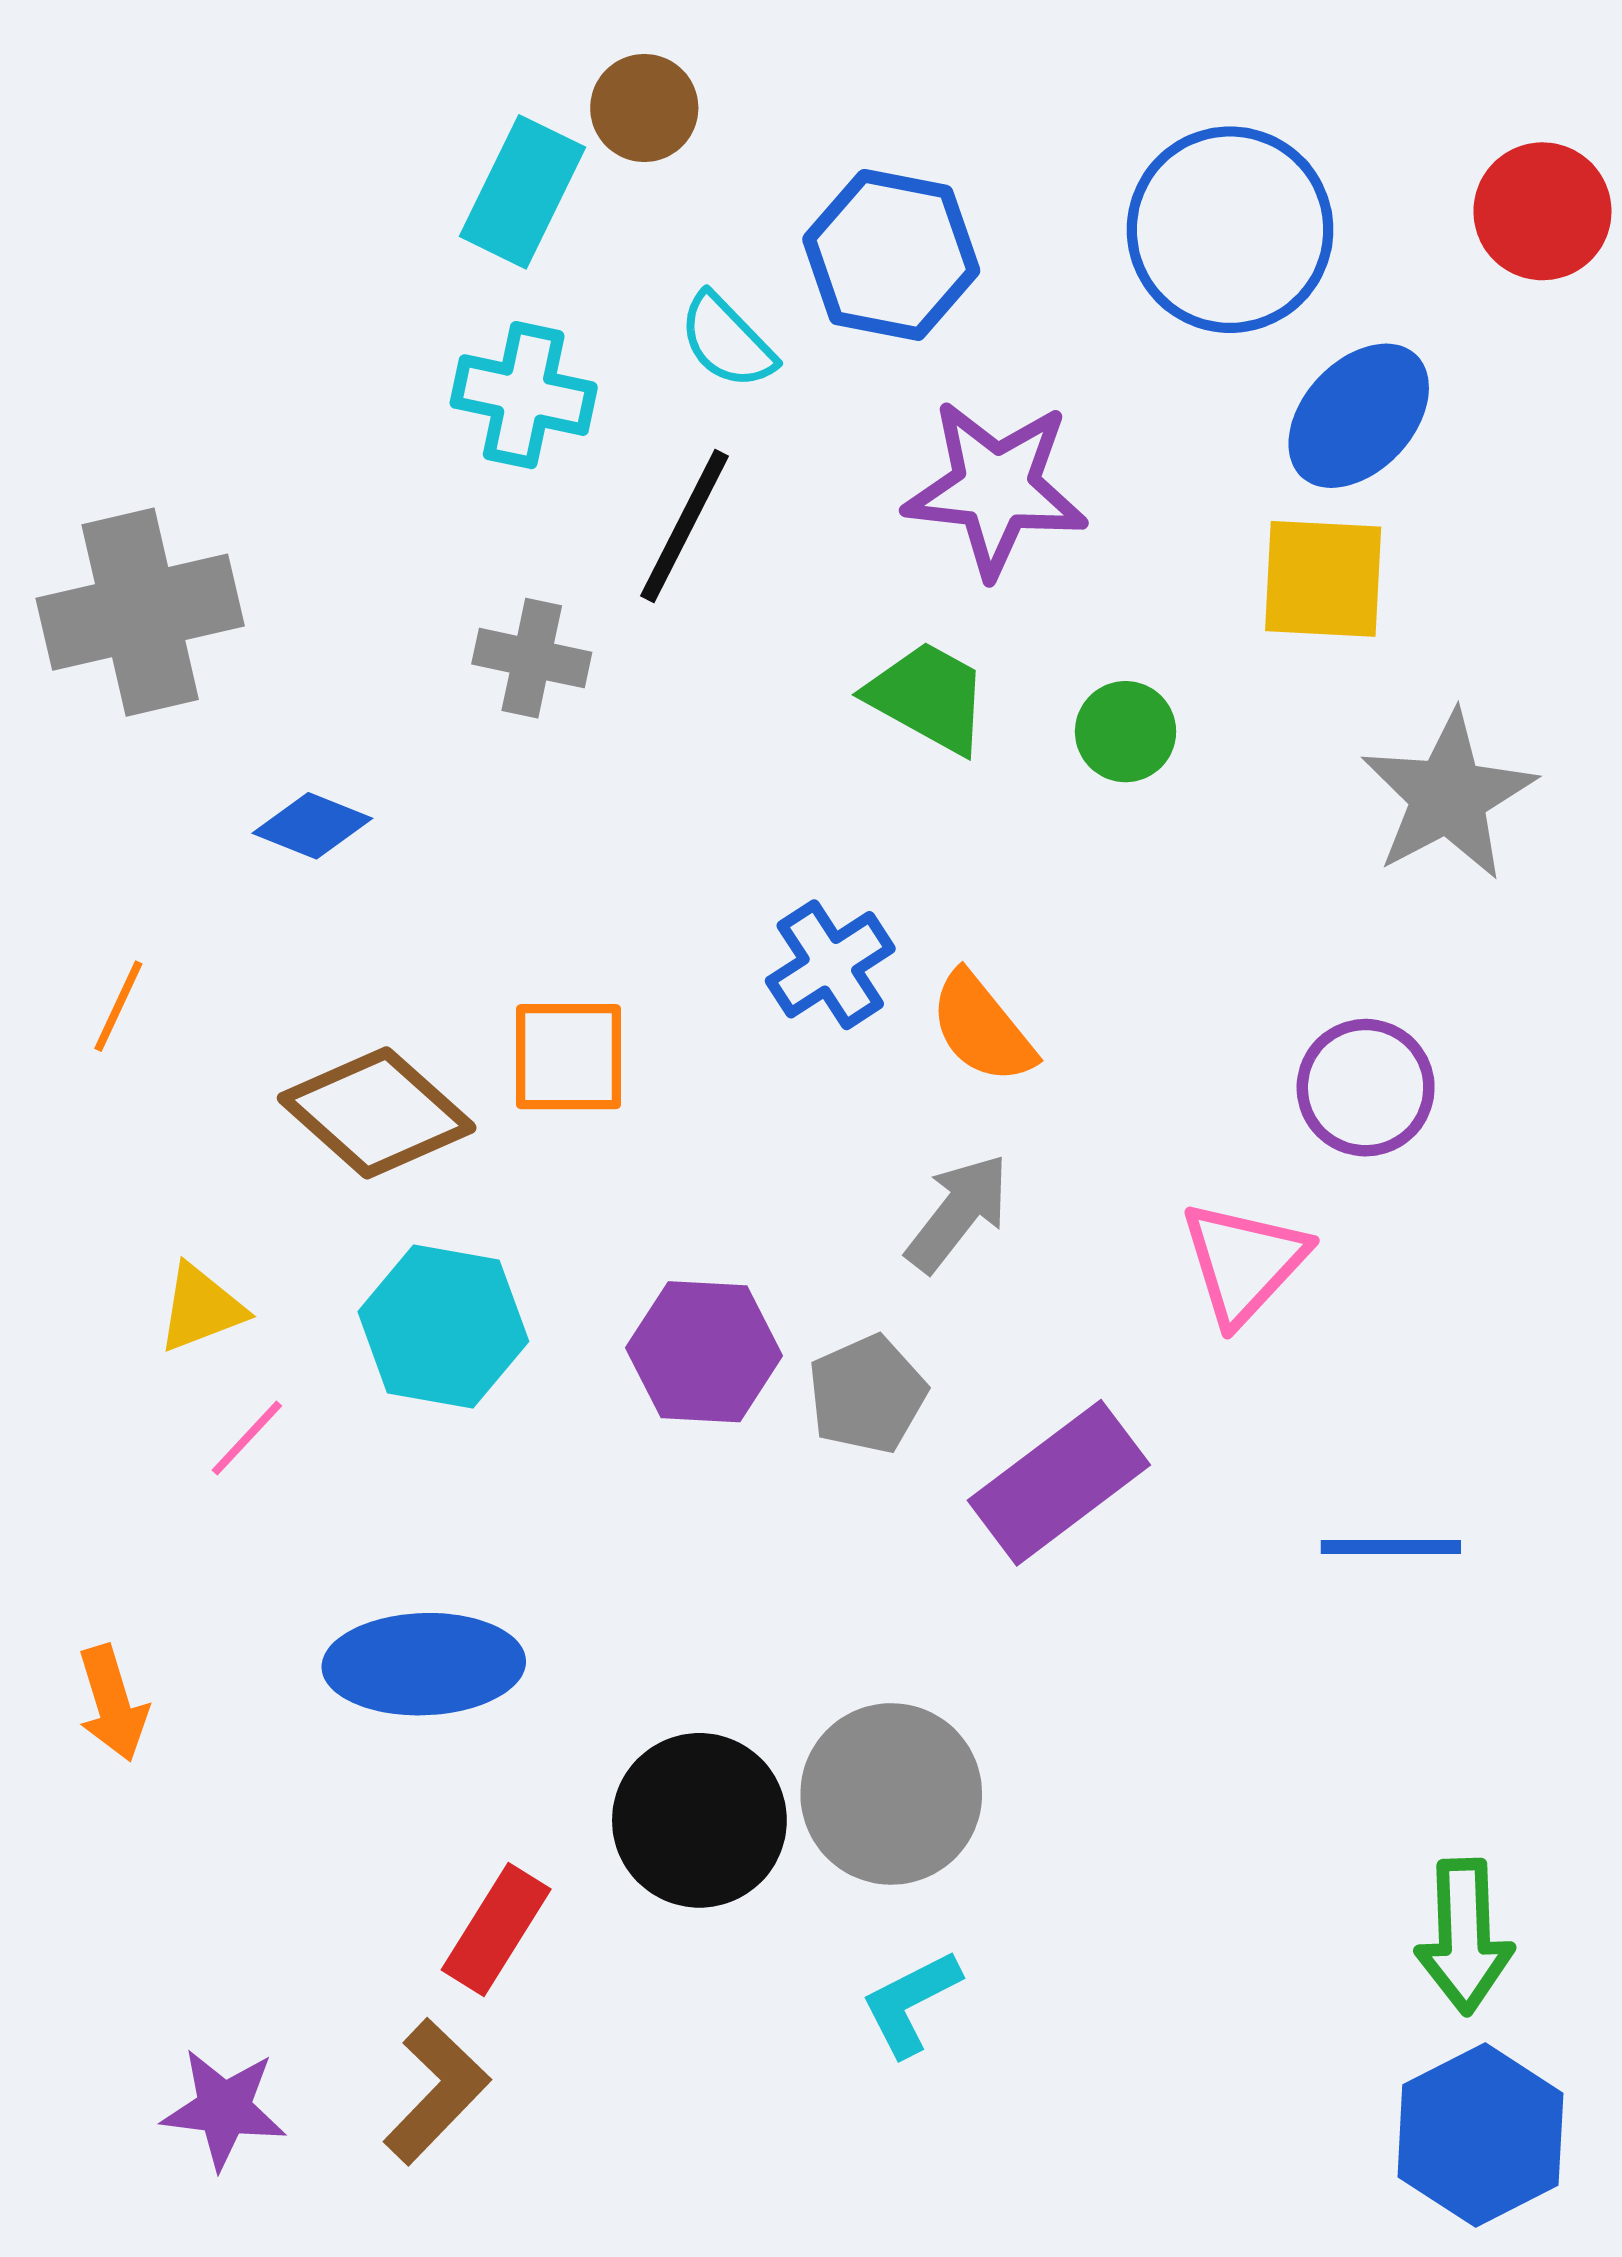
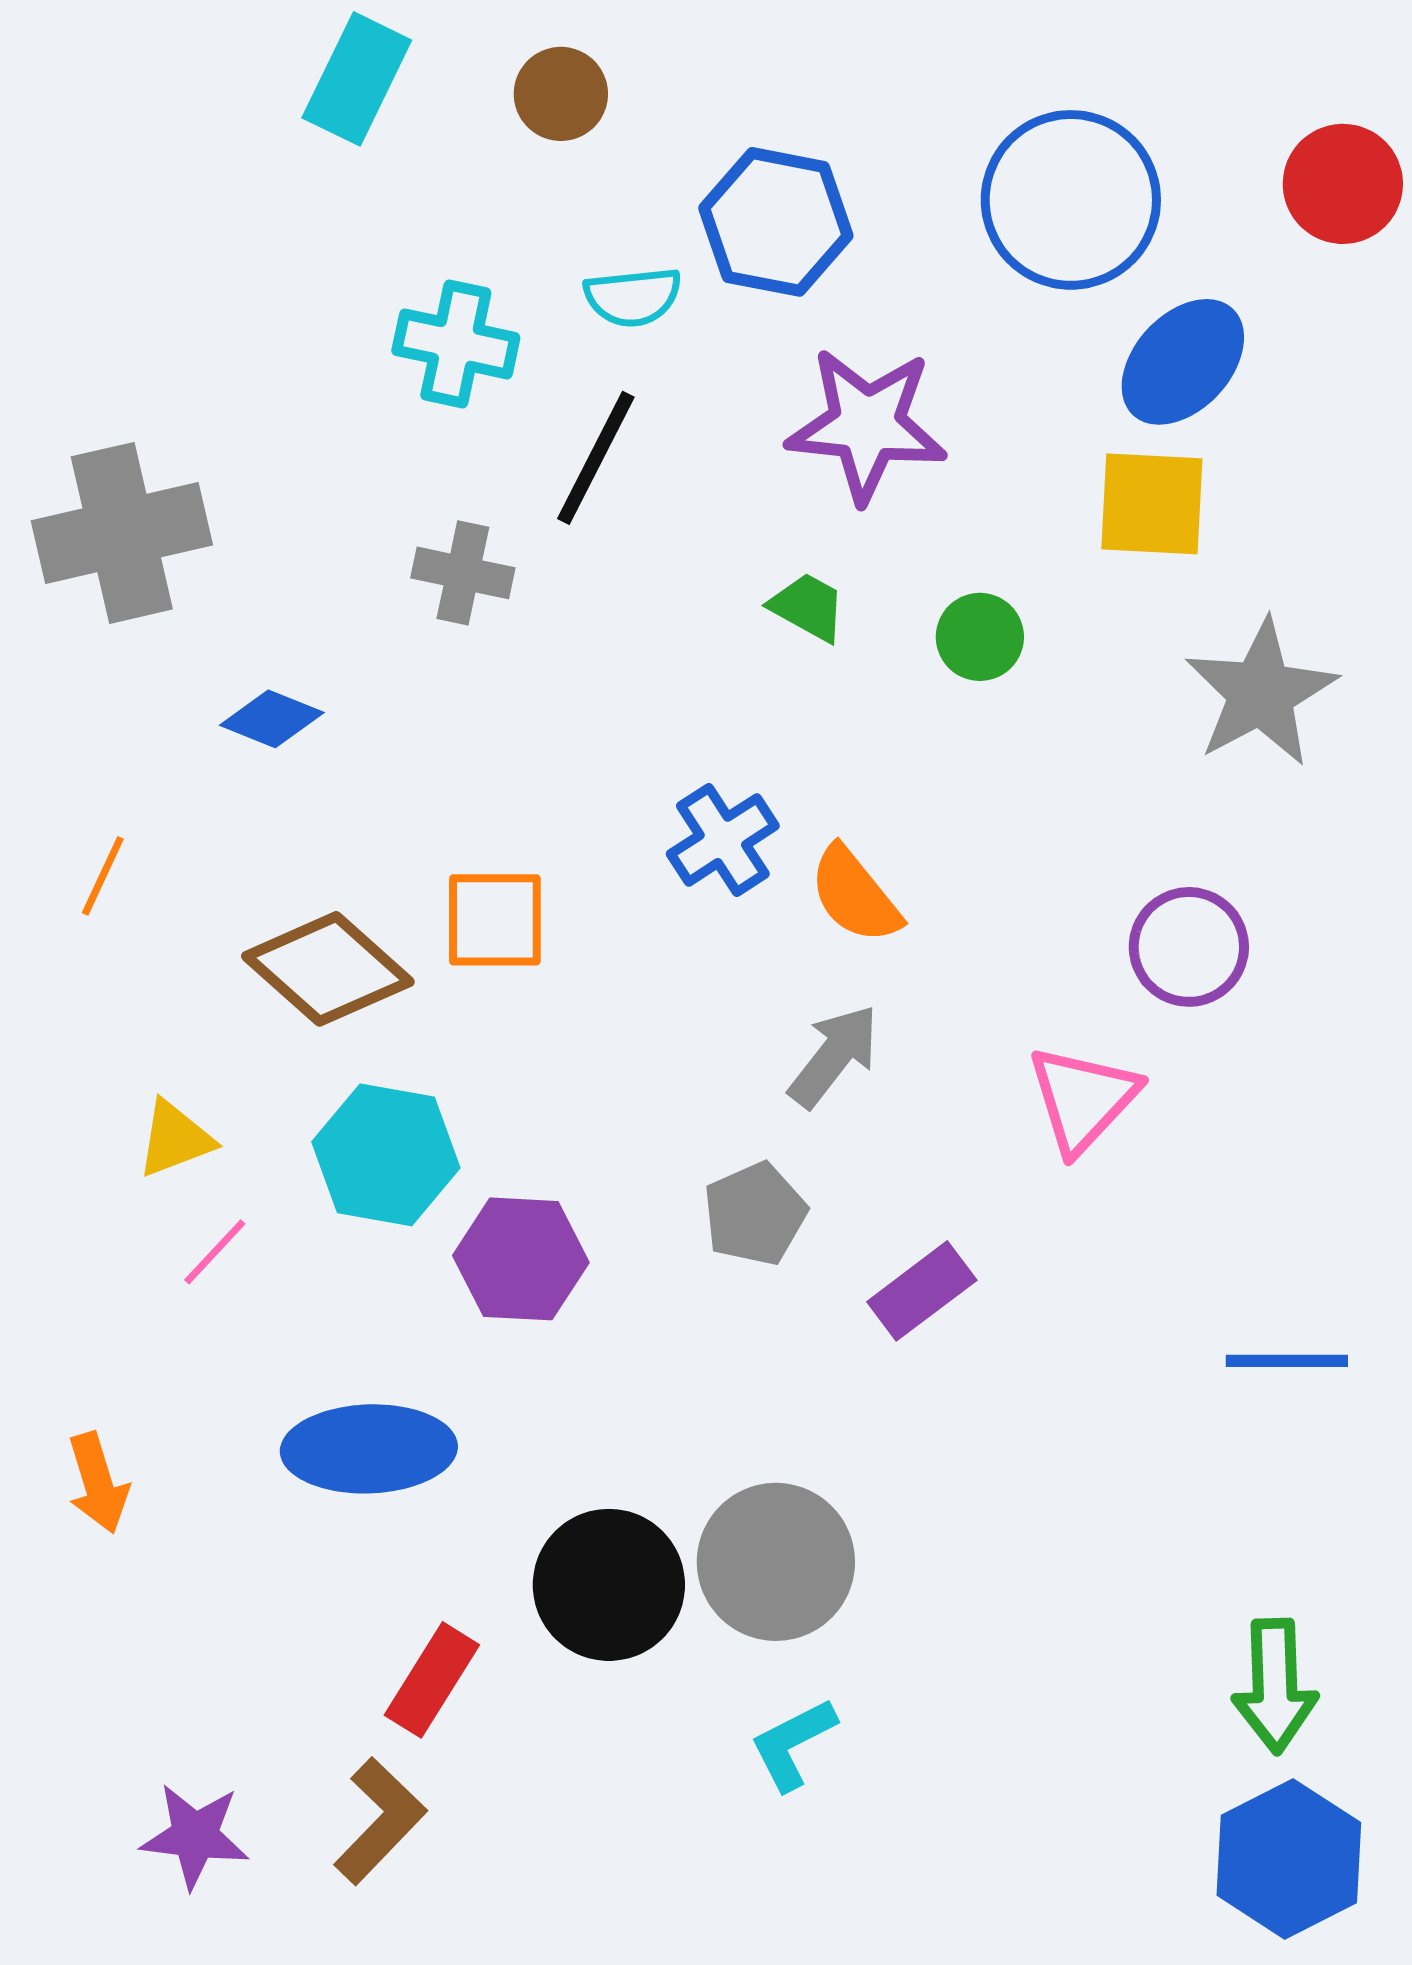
cyan rectangle: (523, 192) -> (357, 79), moved
cyan semicircle: (727, 341) -> (633, 297), turned -52
green trapezoid: (928, 697) -> (808, 607), size x0.7
purple hexagon: (704, 1352) -> (521, 1259), moved
purple rectangle: (1059, 1483) -> (922, 1291), size x0.7
blue line: (1391, 1547) -> (1287, 1361), moved

